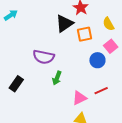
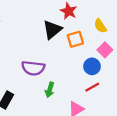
red line: (101, 91) -> (92, 87), moved

